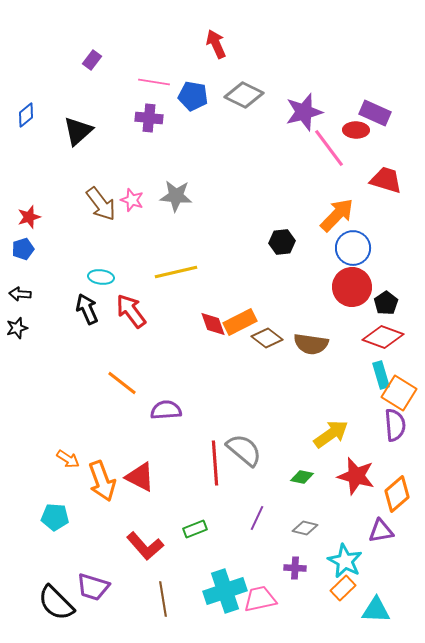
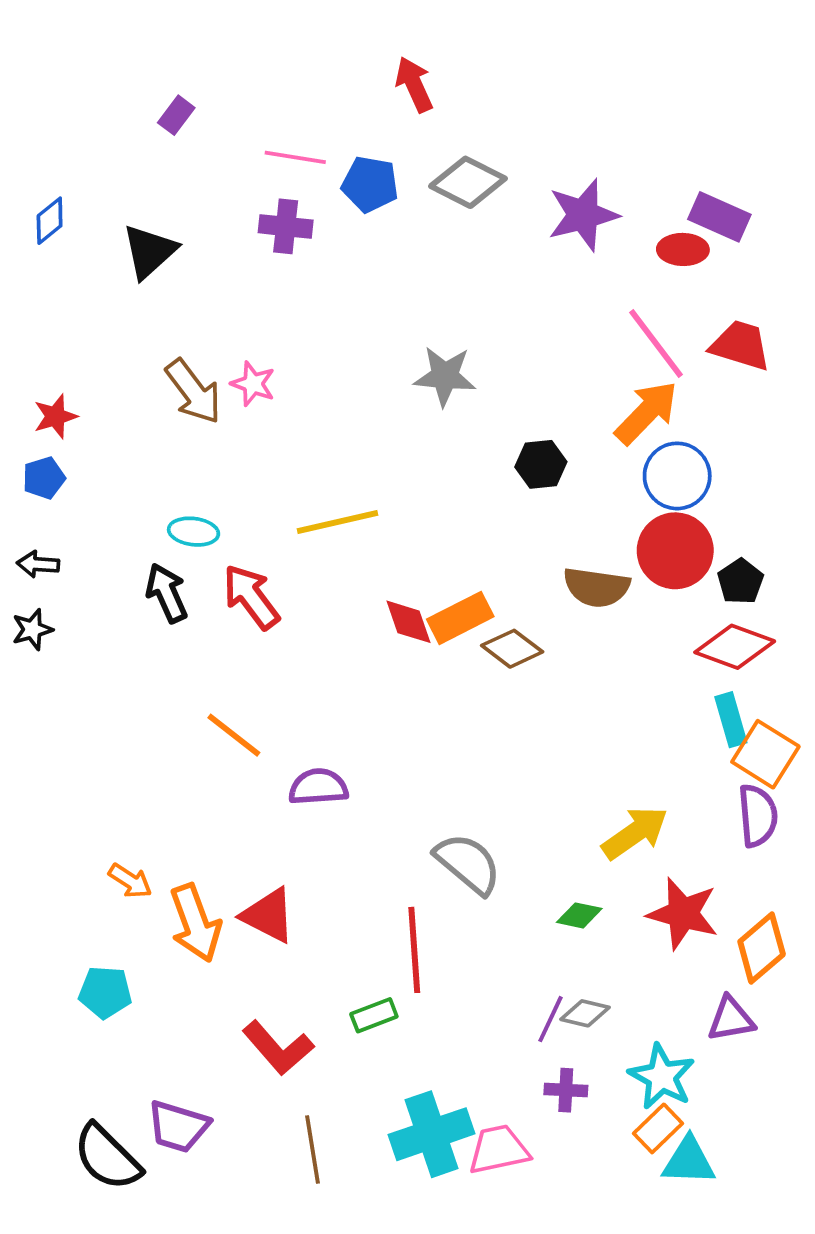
pink line: (329, 148) -> (656, 344), moved
gray star: (176, 196) -> (445, 376), moved
brown semicircle: (311, 344) -> (597, 587), moved
red line: (215, 463) -> (414, 950), moved
purple line: (257, 518) -> (550, 1019), moved
cyan triangle: (376, 610) -> (689, 1161), moved

